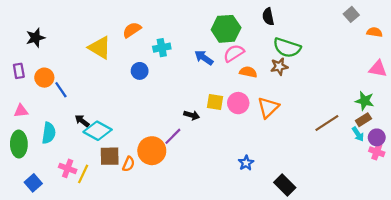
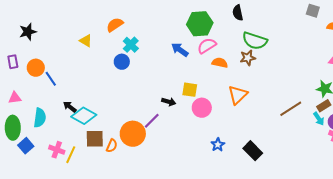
gray square: (351, 14) -> (313, 11), turned -32
yellow triangle: (100, 48) -> (86, 41), size x0.6
cyan cross: (162, 48) -> (131, 45), moved, turned -35
pink circle: (238, 103) -> (202, 108), moved
blue square: (33, 183) -> (26, 146), moved
black rectangle: (285, 185) -> (253, 151), moved

